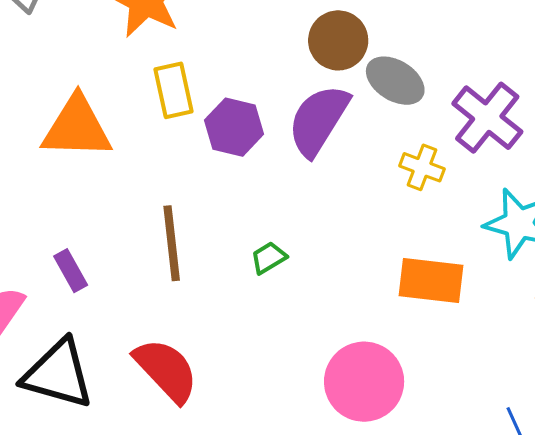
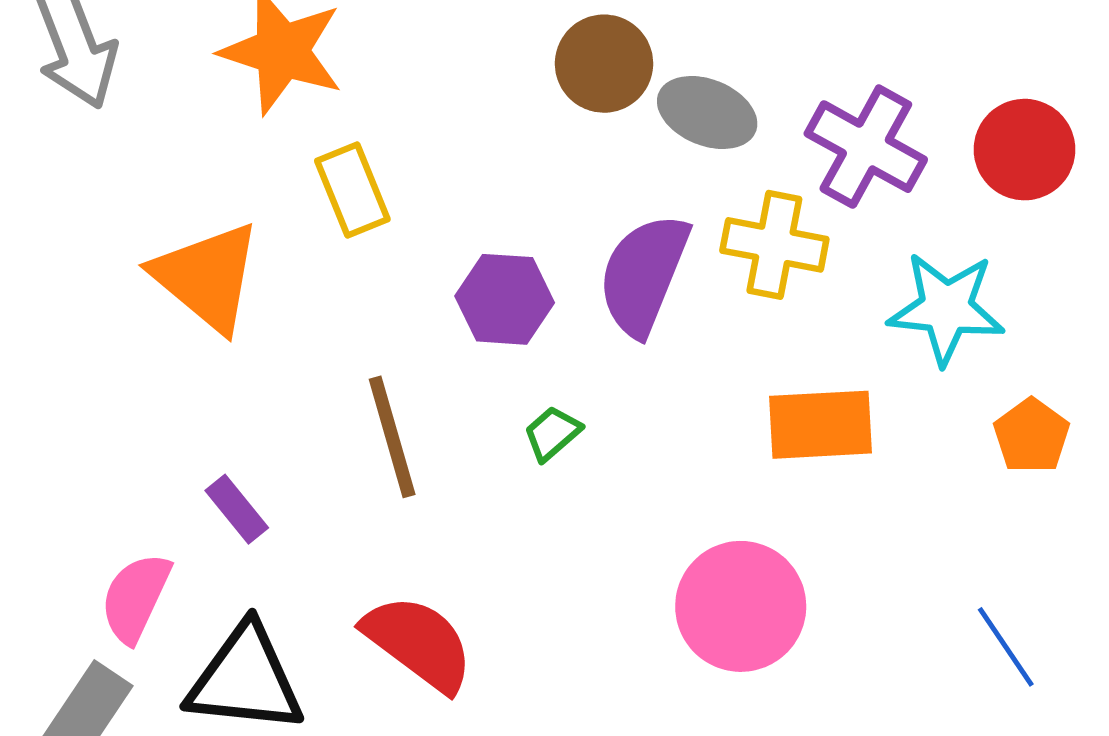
purple semicircle: (318, 120) -> (644, 275), moved
purple hexagon: (234, 127) -> (505, 299), moved
orange triangle: (77, 128) -> (207, 277), turned 48
yellow cross: (422, 167) -> (774, 245), size x1.4

